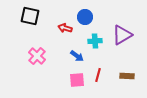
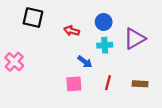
blue circle: (85, 17) -> (104, 22), moved
pink cross: (37, 56) -> (14, 62), moved
pink square: (77, 80) -> (74, 84), moved

